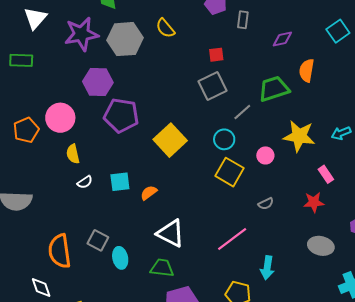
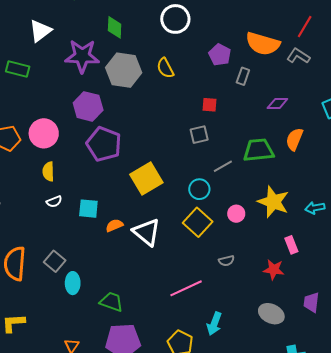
gray square: (212, 86) -> (199, 135), size x0.7
white triangle: (171, 233) -> (147, 232), moved

